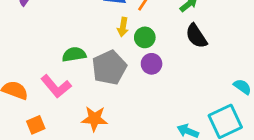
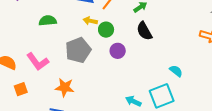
yellow arrow: (123, 27) -> (90, 21), turned 88
green semicircle: (74, 54) -> (48, 21), moved
purple circle: (152, 64) -> (118, 51), moved

